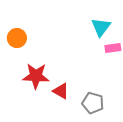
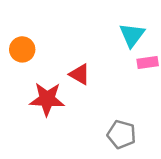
red triangle: (61, 91) -> (80, 74), moved

